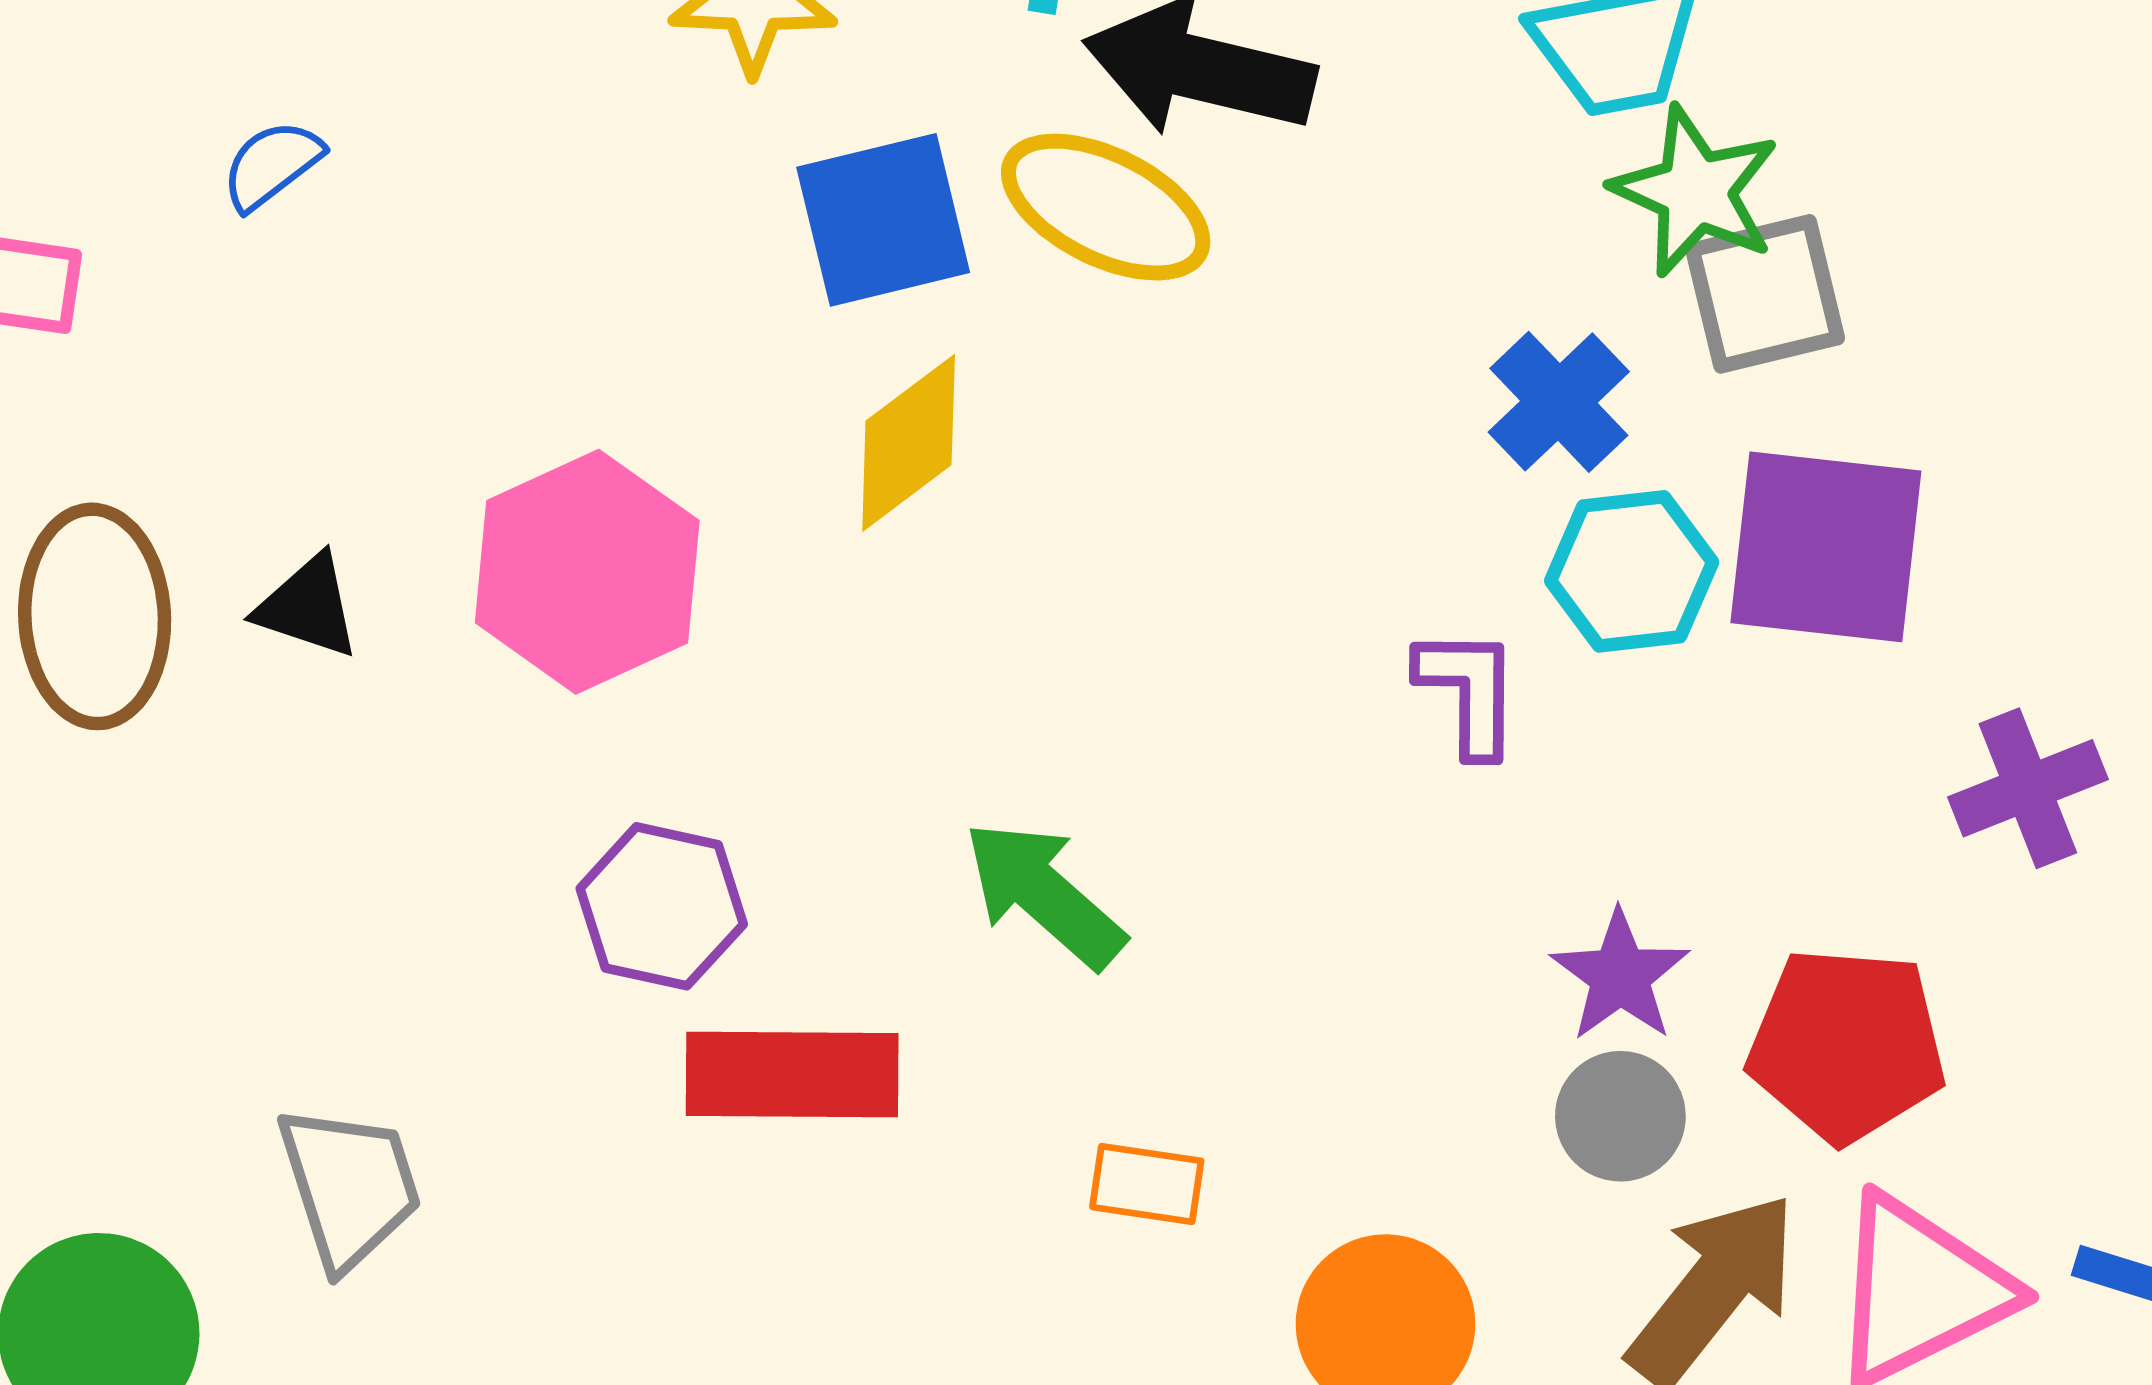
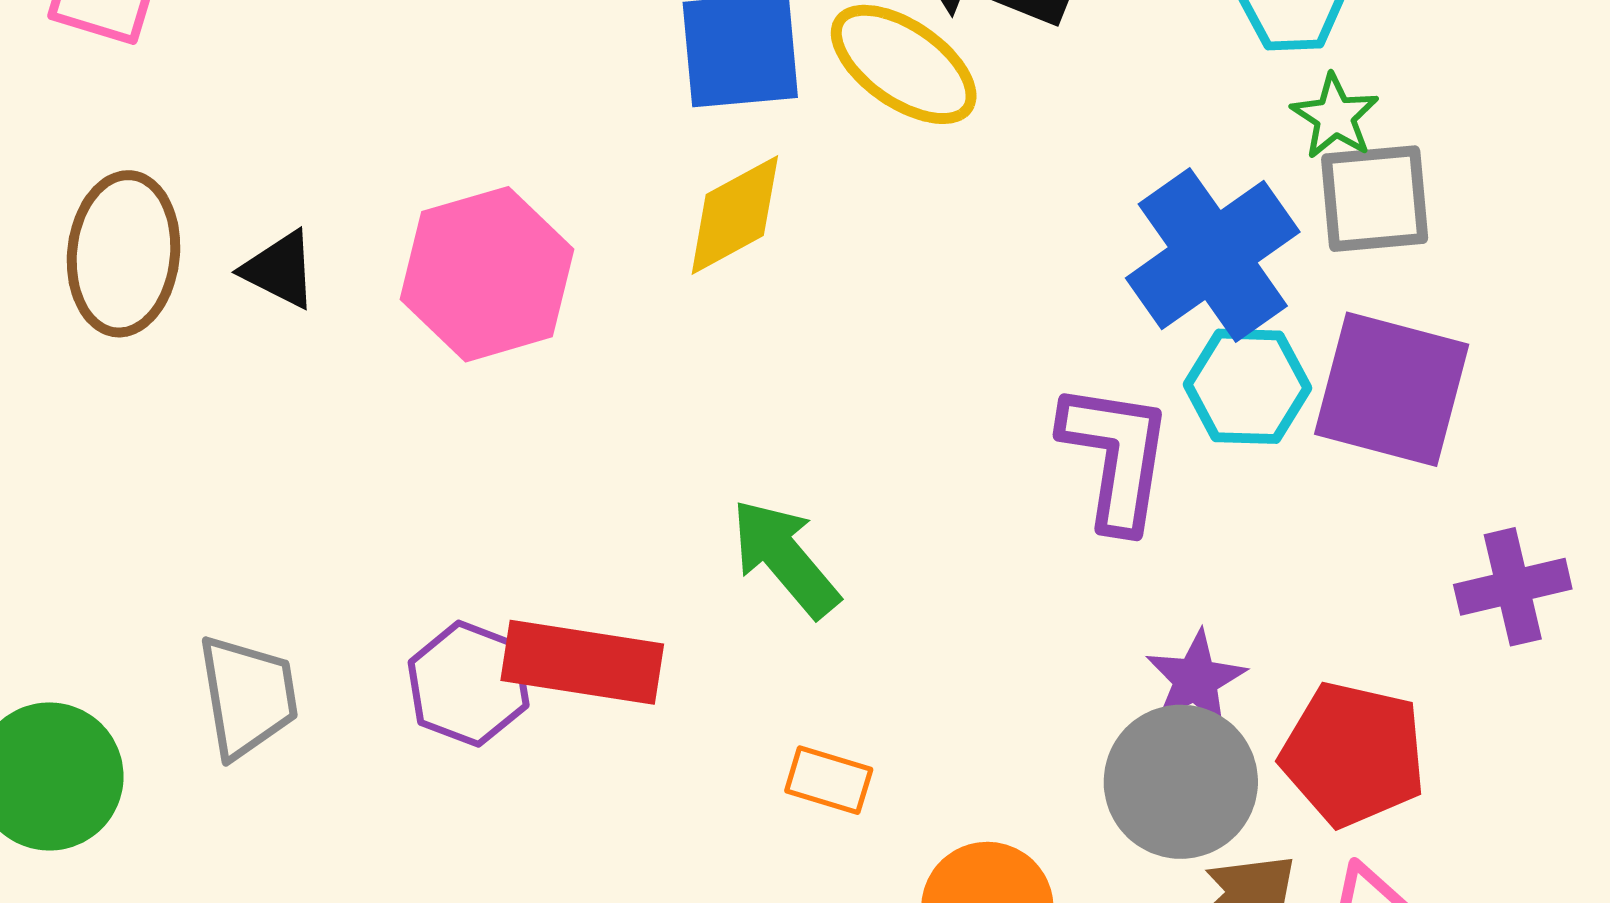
green star: (1695, 191) -> (1335, 116), size x0.7
blue cross: (1559, 402) -> (1213, 255), size x1.6
purple L-shape: (1469, 691) -> (1116, 456), size x1.5
purple hexagon: (662, 906) -> (469, 684), moved
gray circle: (1620, 1116) -> (1181, 782), size x1.6

